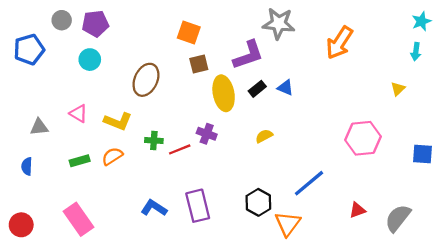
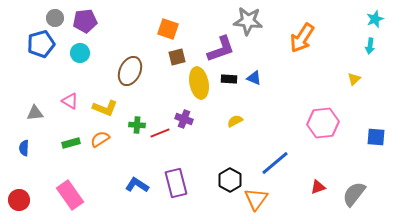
blue pentagon: (29, 49) -> (41, 44), moved
black rectangle: (257, 89) -> (229, 79), turned 42

